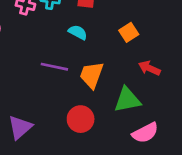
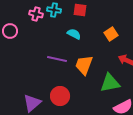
red circle: (81, 119) -> (60, 96), moved

